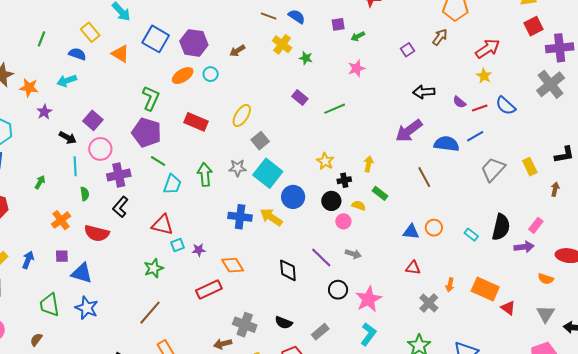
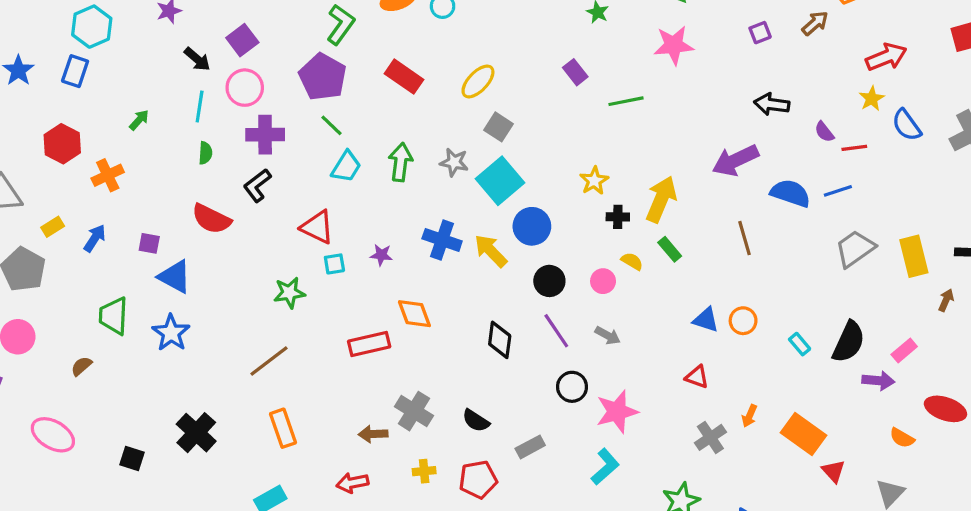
pink star: (356, 68) -> (674, 45), size x1.4
blue semicircle: (506, 106) -> (907, 125), moved
gray square: (260, 141) -> (499, 127), turned -30
yellow arrow: (368, 164) -> (661, 199), size x1.8
yellow rectangle: (530, 167) -> (914, 256), size x1.4
black circle: (331, 201) -> (549, 281), moved
orange cross: (61, 220) -> (108, 175), moved
purple star: (199, 250) -> (381, 255), moved

